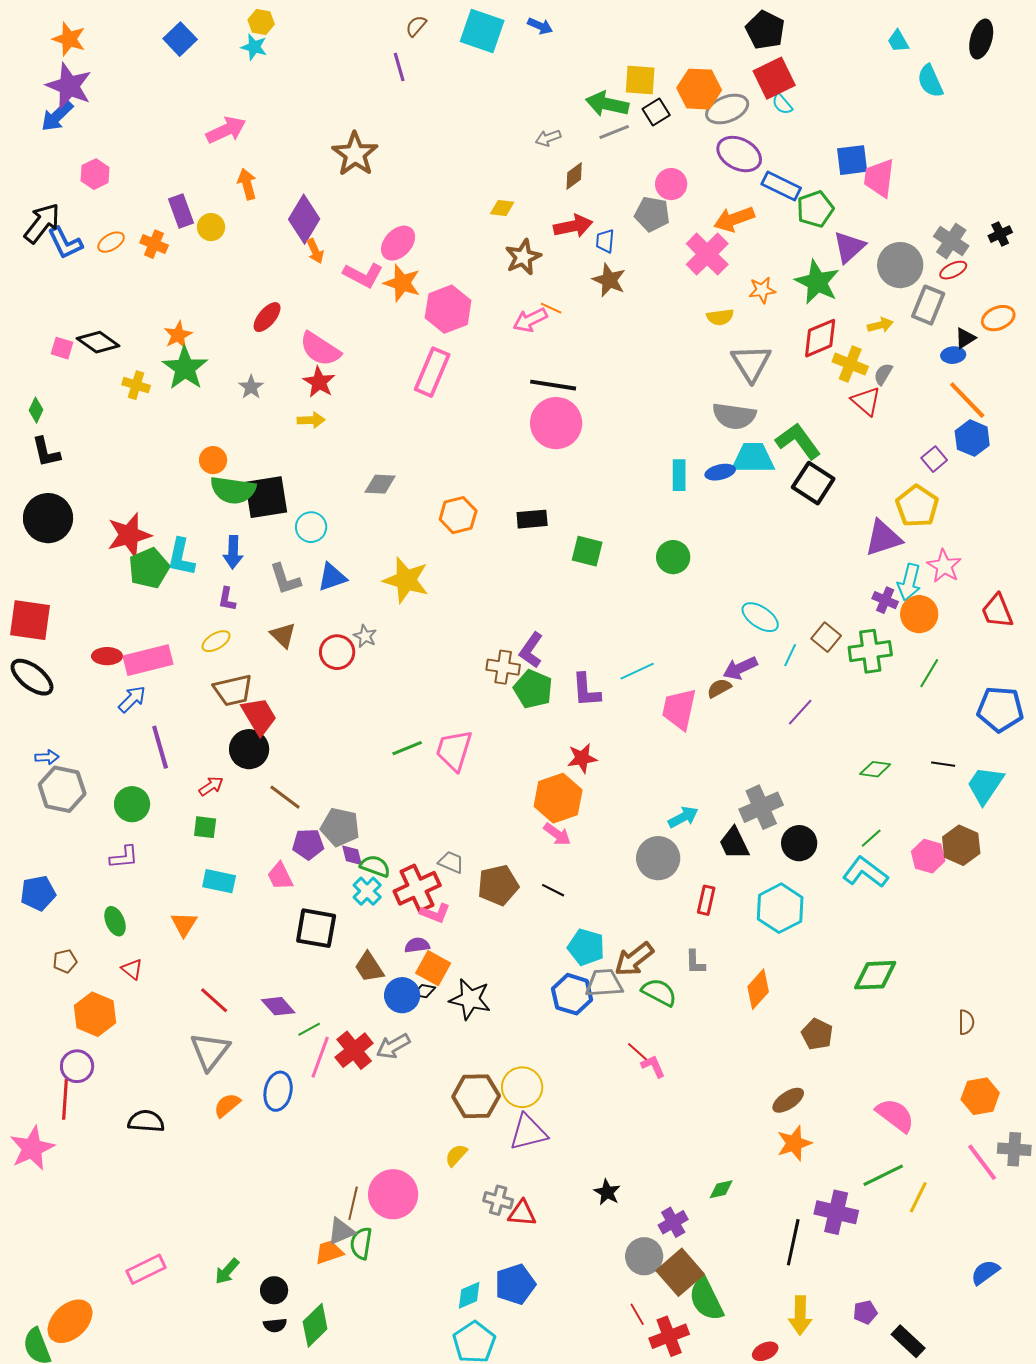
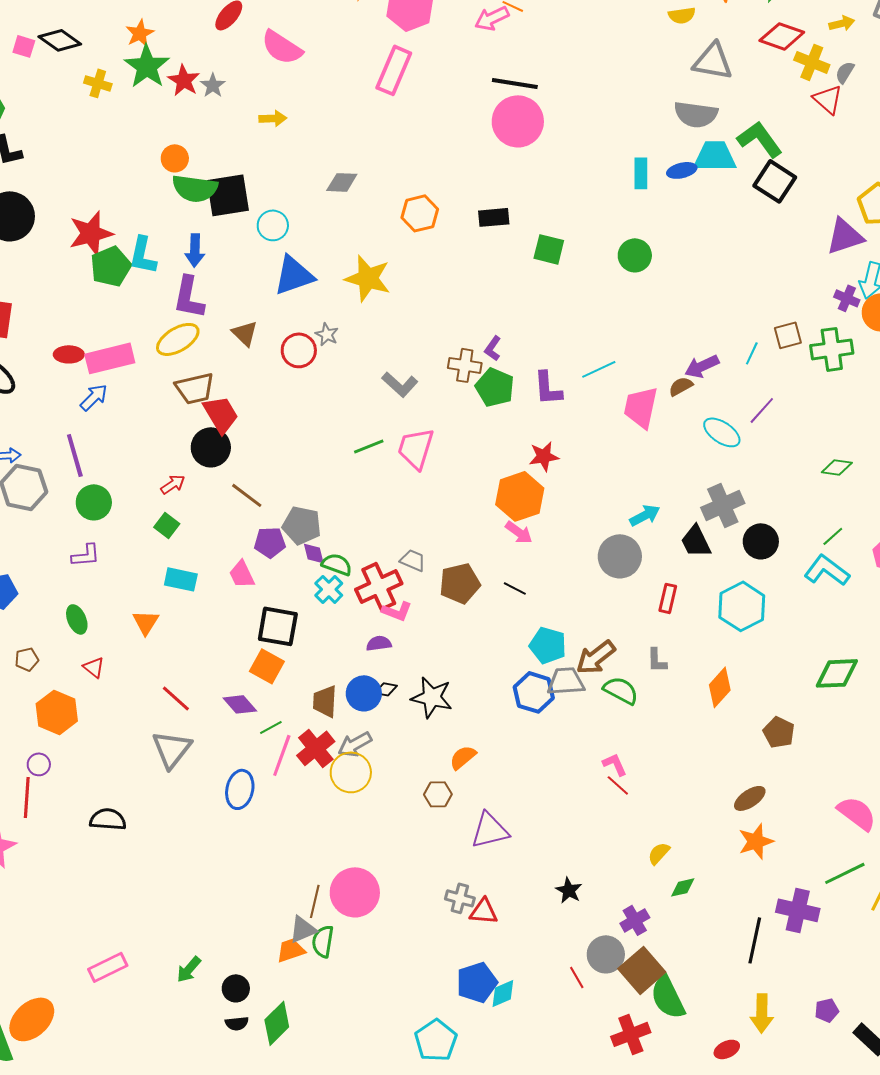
red diamond: (820, 338) -> (782, 36), turned 42
gray triangle: (751, 363) -> (713, 61), turned -48
red star: (319, 382) -> (184, 80), moved
blue triangle: (332, 577) -> (294, 275), size x1.4
gray L-shape: (285, 579) -> (400, 384), moved, turned -30
purple L-shape: (227, 599) -> (189, 297), size x1.8
cyan ellipse: (760, 617) -> (722, 432), moved
brown square: (826, 637) -> (788, 335), turned 36
yellow ellipse: (216, 641) -> (178, 339), size x1.5
purple L-shape: (531, 650) -> (493, 348), size x0.7
purple line: (160, 747) -> (75, 455), moved
green square: (205, 827) -> (167, 525), turned 30
brown trapezoid: (369, 967) -> (325, 701), moved, turned 36
orange square: (433, 968) -> (267, 666), moved
red line: (638, 1052) -> (618, 785), moved
purple circle: (77, 1066) -> (39, 764), size x0.7
yellow circle: (522, 1087) -> (351, 772), moved
brown hexagon: (476, 1096) -> (438, 794), size x0.6
orange semicircle: (227, 1105) -> (463, 757), moved
yellow semicircle: (456, 1155) -> (659, 853), moved
cyan diamond: (469, 1295) -> (503, 993), moved
red line: (637, 1314) -> (577, 977), moved

